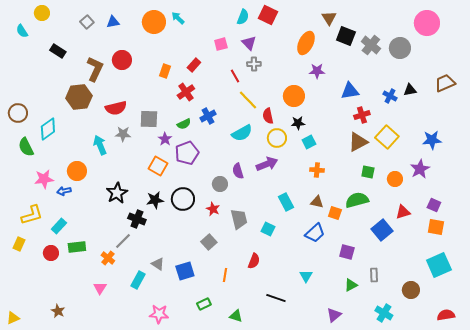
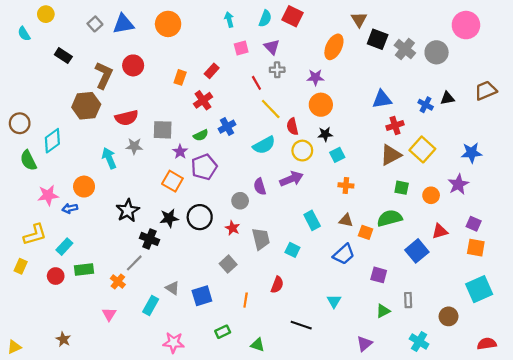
cyan arrow: (178, 18) -> (229, 20), moved, turned 32
blue triangle: (113, 22) -> (123, 24), size x1.5
purple star: (317, 71) -> (315, 77), moved

